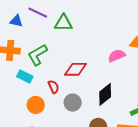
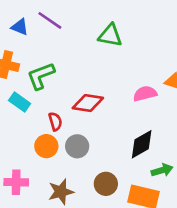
green triangle: (63, 23) -> (110, 35), moved
black diamond: (105, 94) -> (142, 144), moved
orange circle: (36, 105) -> (46, 146), moved

